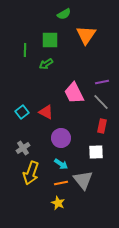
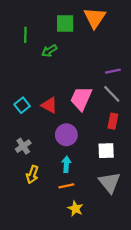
green square: (50, 40) -> (65, 23), moved
pink trapezoid: (74, 93) -> (81, 98), moved, turned 50
cyan arrow: (61, 164) -> (66, 164), turned -120
yellow arrow: (31, 173) -> (32, 175), size x0.7
gray triangle: (83, 180) -> (110, 182), moved
yellow star: (58, 203) -> (75, 209), moved

